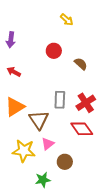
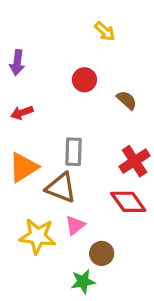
red arrow: (14, 72) -> (22, 113), turned -48
gray rectangle: (60, 100) -> (74, 152), moved
brown triangle: (39, 120) -> (61, 188), turned -35
green star: (43, 180) -> (83, 282), moved

